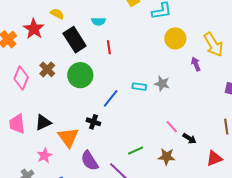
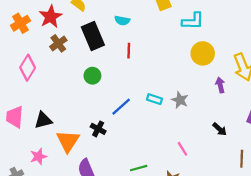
brown cross: (47, 69) -> (58, 43), moved
green circle: (80, 75) -> (92, 76), size x0.6
black arrow: (189, 138) -> (220, 129), moved

